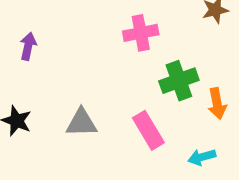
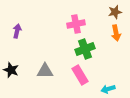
green cross: (179, 81) -> (85, 49), moved
orange arrow: (217, 104) -> (116, 33), moved

